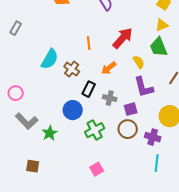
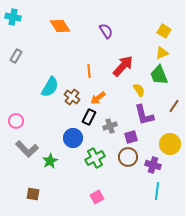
orange arrow: (109, 68) -> (98, 98), moved
gray cross: (110, 98) -> (110, 126), turned -32

